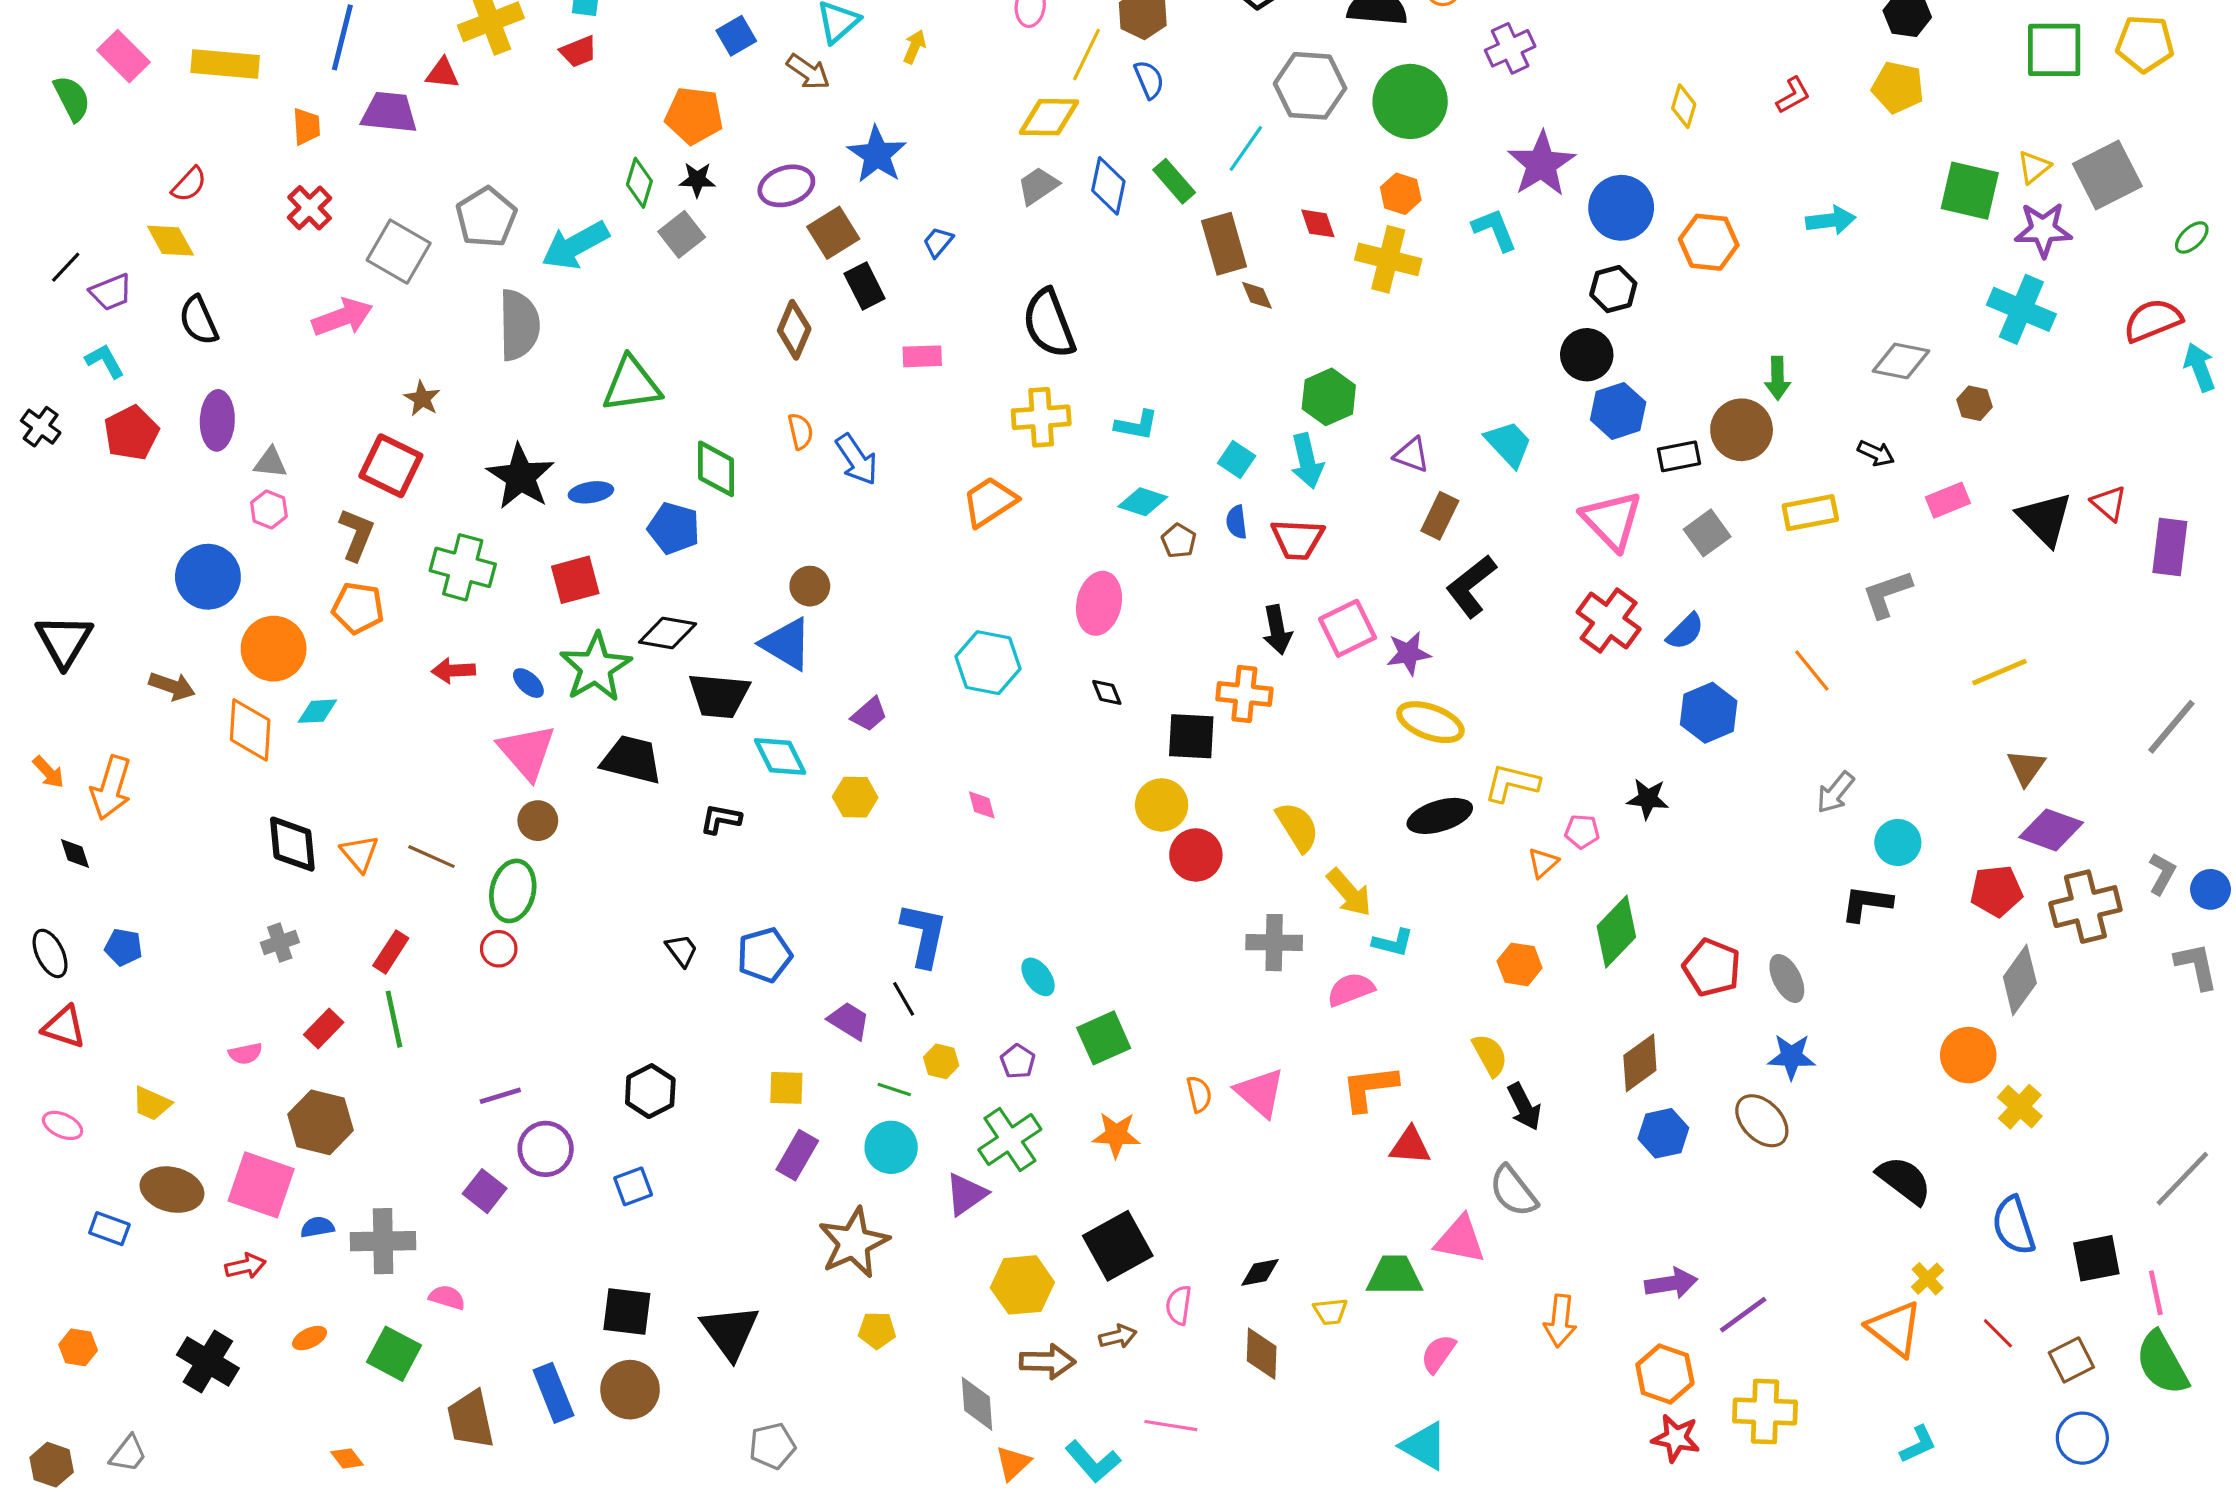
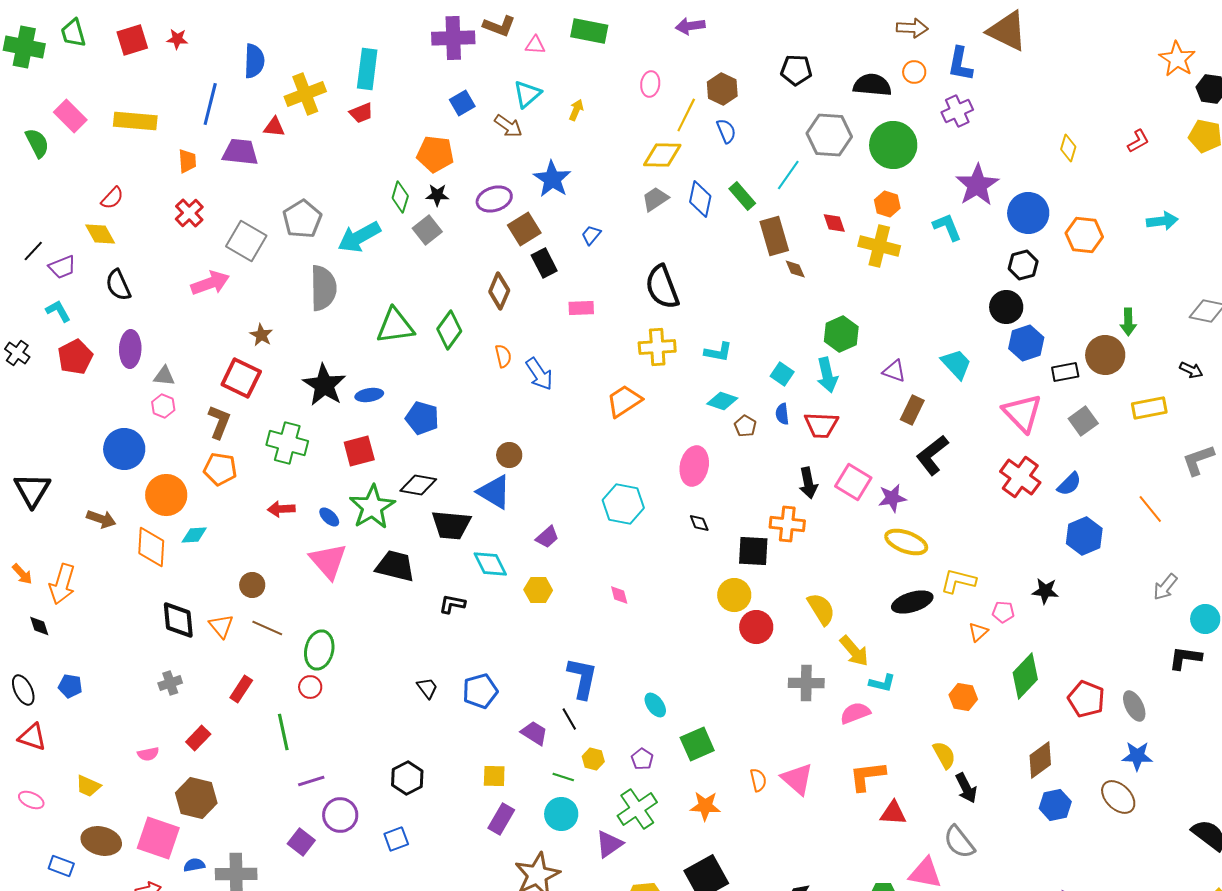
green diamond: (716, 469) -> (449, 330), moved, turned 36
pink square: (1348, 628) -> (853, 482), turned -33
brown circle: (538, 821) -> (252, 585), moved
green line: (394, 1019) -> (283, 732), moved

